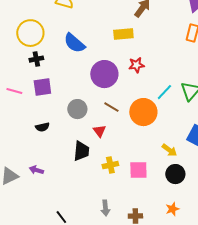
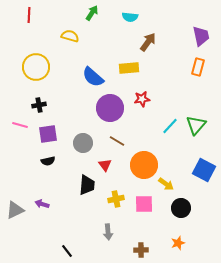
blue semicircle: (74, 43) -> (93, 77), moved
black cross: (36, 59) -> (39, 105), moved
purple square: (42, 87) -> (48, 134), moved
orange circle: (143, 112) -> (144, 165), moved
yellow arrow: (169, 150) -> (166, 184), moved
gray arrow: (105, 208) -> (108, 232), moved

